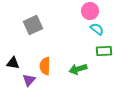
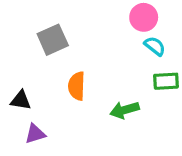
orange semicircle: (45, 66) -> (77, 86), moved
purple triangle: (29, 80) -> (35, 134), moved, turned 32

